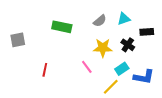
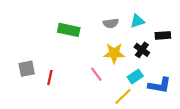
gray semicircle: (100, 21) -> (111, 23), turned 32
gray square: (18, 40) -> (27, 69), moved

